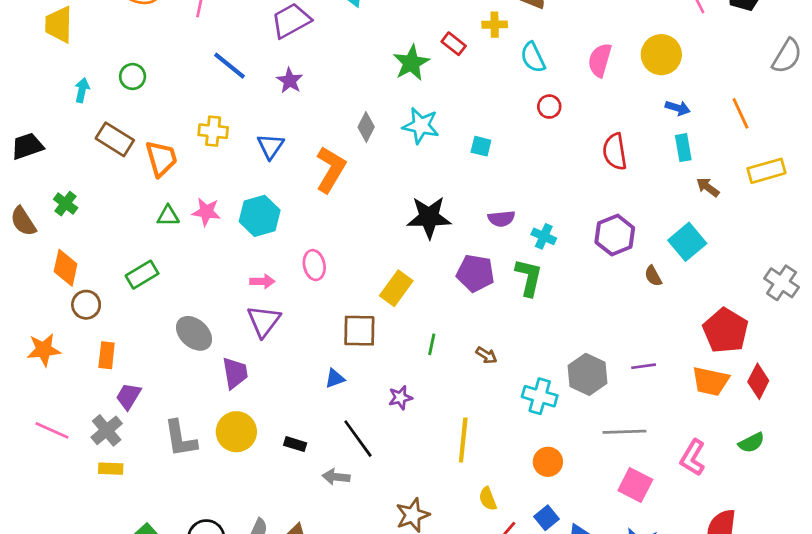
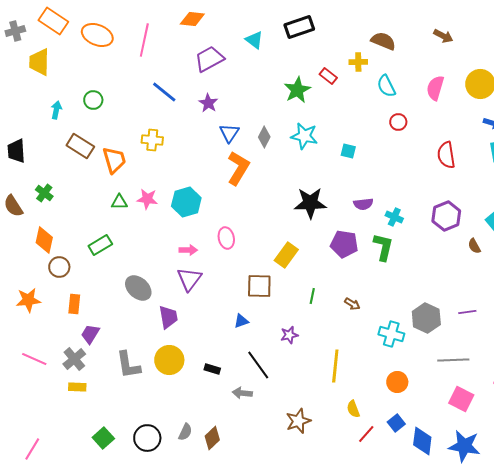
black trapezoid: (27, 146) -> (16, 151), turned -75
blue triangle: (271, 146) -> (229, 133), moved

